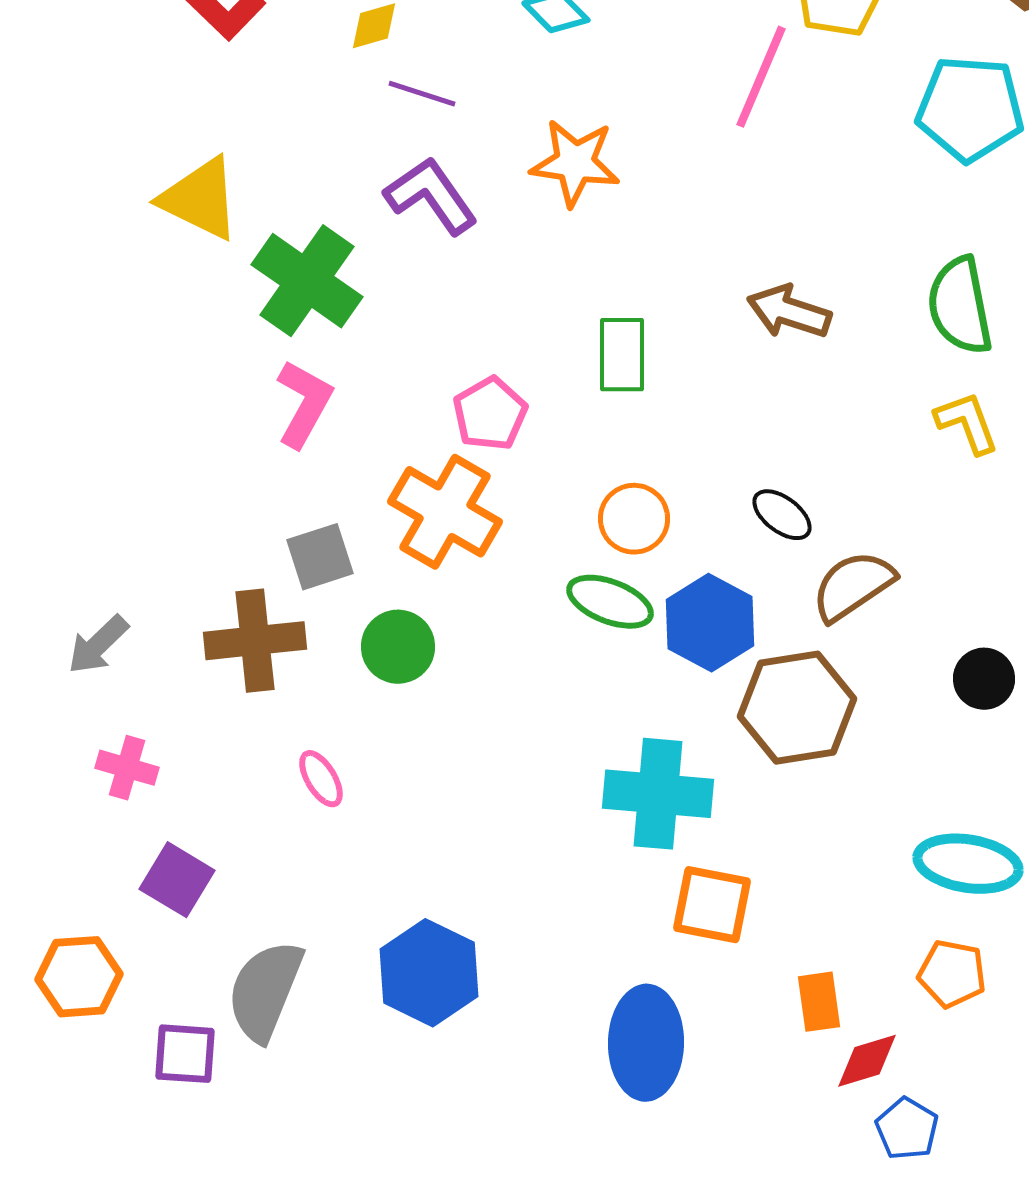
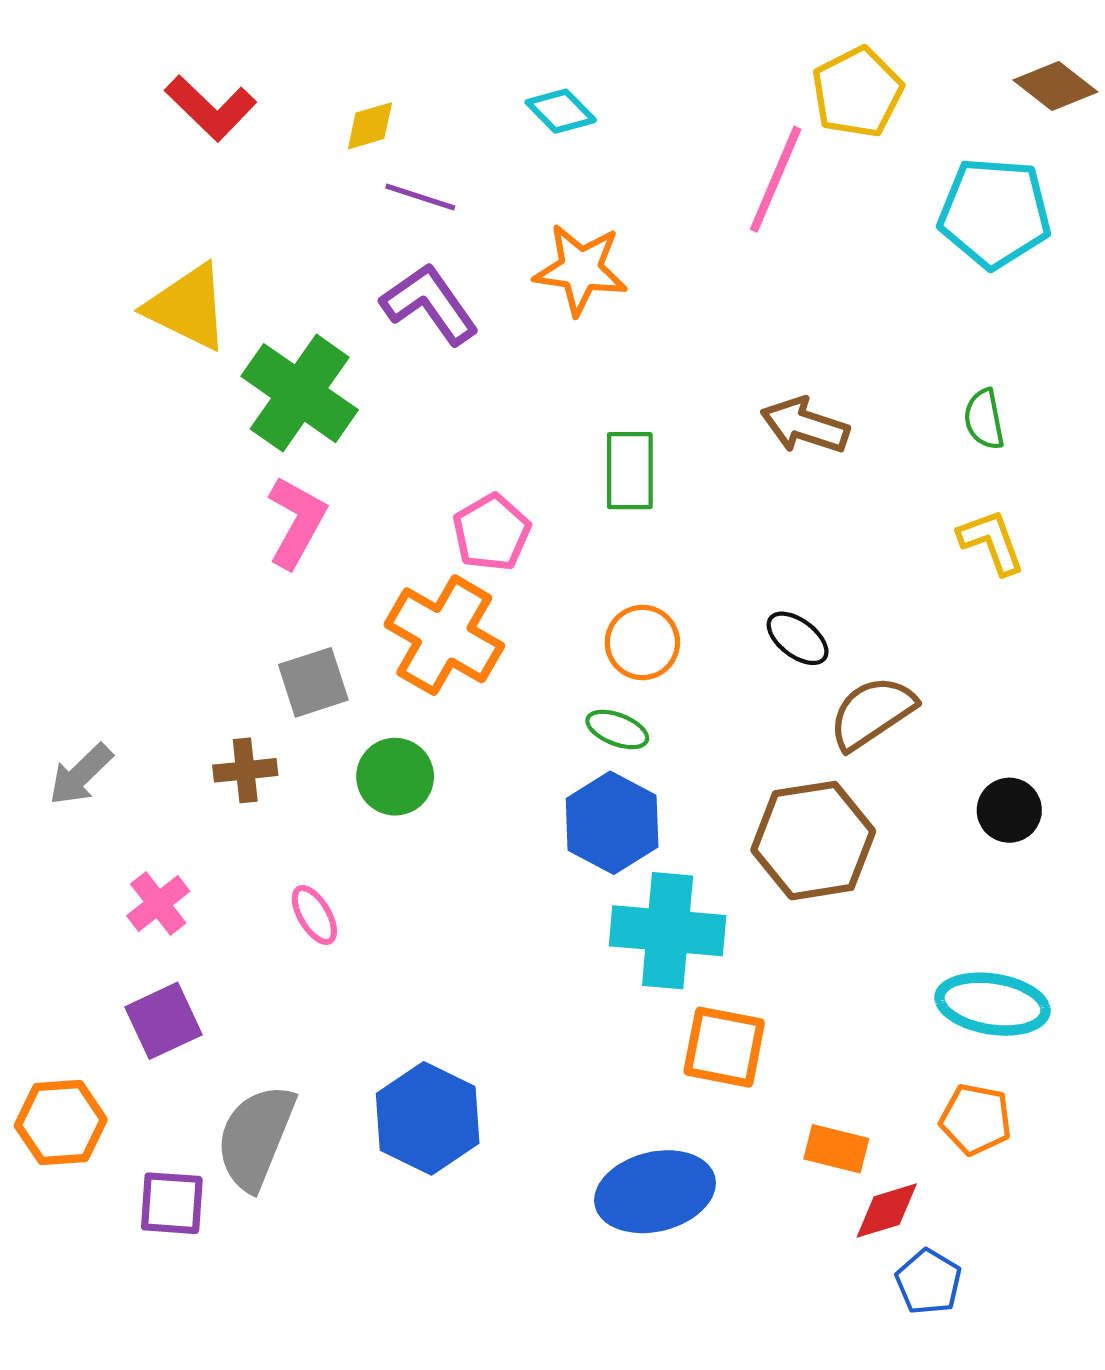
green semicircle: (960, 306) -> (984, 419), size x0.6
green ellipse: (610, 602) -> (617, 729), size x0.7
blue hexagon: (710, 623) -> (612, 823), moved
brown cross: (255, 641) -> (245, 770), size x0.6
pink cross: (127, 768) -> (158, 903), moved, turned 36
purple square: (177, 880) -> (163, 1021), turned 34
orange rectangle: (819, 1002) -> (836, 1149), turned -68
blue ellipse: (646, 1043) -> (655, 1192), turned 75

